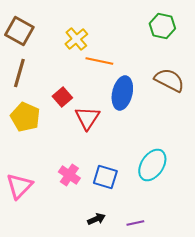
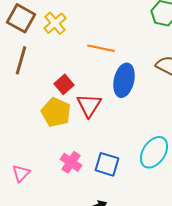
yellow cross: (76, 39) -> (55, 23), moved
yellow pentagon: (25, 117) -> (56, 112), moved
pink triangle: (19, 186) -> (21, 173), size x0.7

